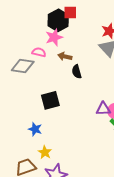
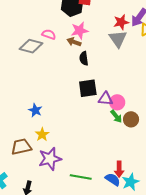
pink star: (54, 37) -> (80, 31), moved
black square: (50, 100) -> (88, 88), moved

